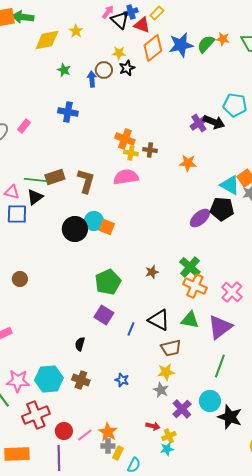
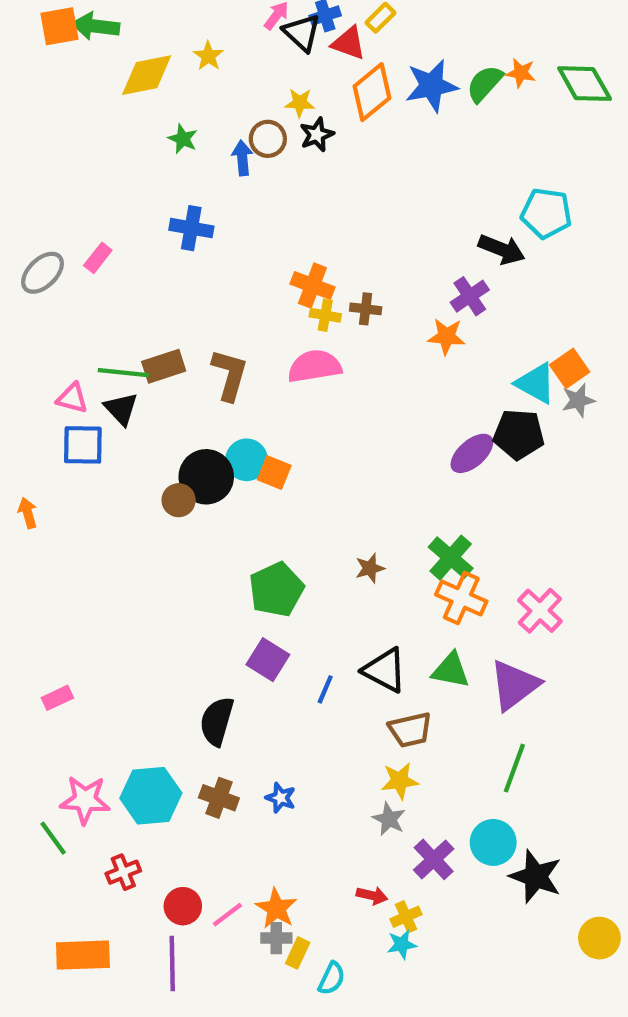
purple cross: (199, 123) -> (470, 296), moved
black triangle: (35, 197) -> (121, 409), turned -36
brown circle: (20, 279) -> (179, 500), moved
black semicircle: (80, 344) -> (217, 721), size x1.6
blue star: (122, 380) -> (281, 798), moved
red cross: (36, 415) -> (123, 872), size x0.6

